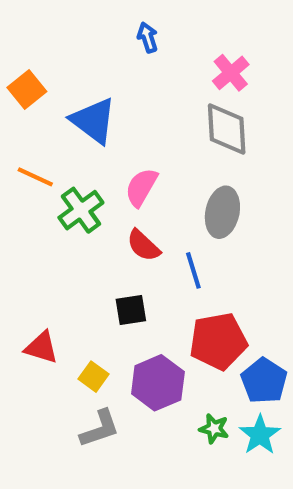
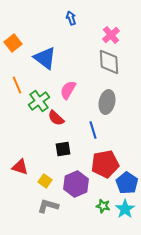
orange line: (35, 177) -> (17, 85), turned 42
red semicircle: (143, 245) -> (56, 118), moved
gray L-shape: (100, 429) -> (48, 206), turned -145

